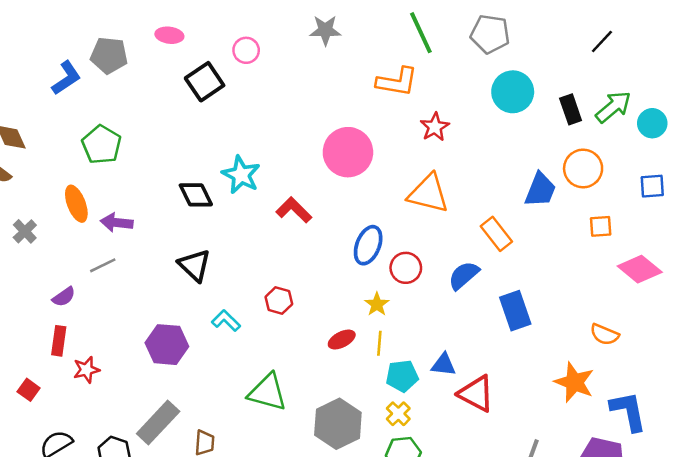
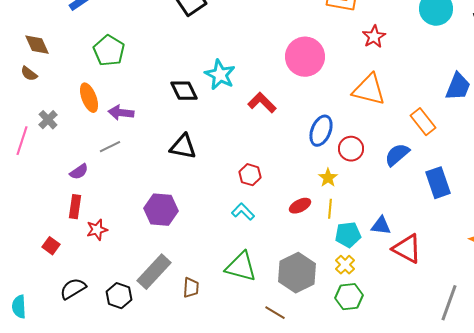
black triangle: (195, 265) -> (183, 147), turned -32
cyan L-shape: (226, 321) -> (243, 212), moved
green triangle: (267, 392) -> (241, 267), moved

